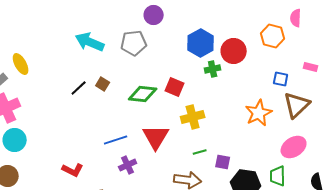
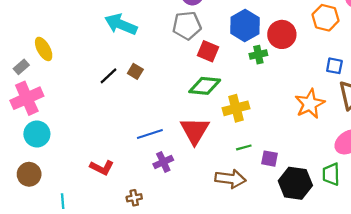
gray pentagon: (134, 43) -> (187, 25), moved
red square: (175, 87) -> (208, 51), moved
green diamond: (143, 94) -> (205, 86), moved

